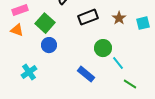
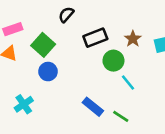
green circle: (103, 48) -> (113, 61), moved
cyan line: (118, 63) -> (128, 82), moved
green line: (130, 84) -> (121, 116), moved

